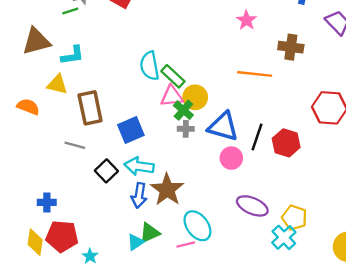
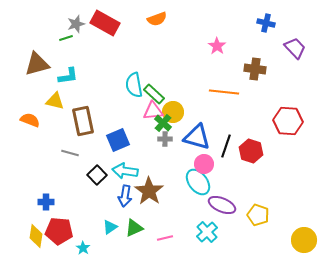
cyan ellipse: (197, 226) -> (198, 182), moved
cyan cross: (284, 237) -> (207, 232), moved
cyan triangle: (136, 242) -> (110, 227), moved

